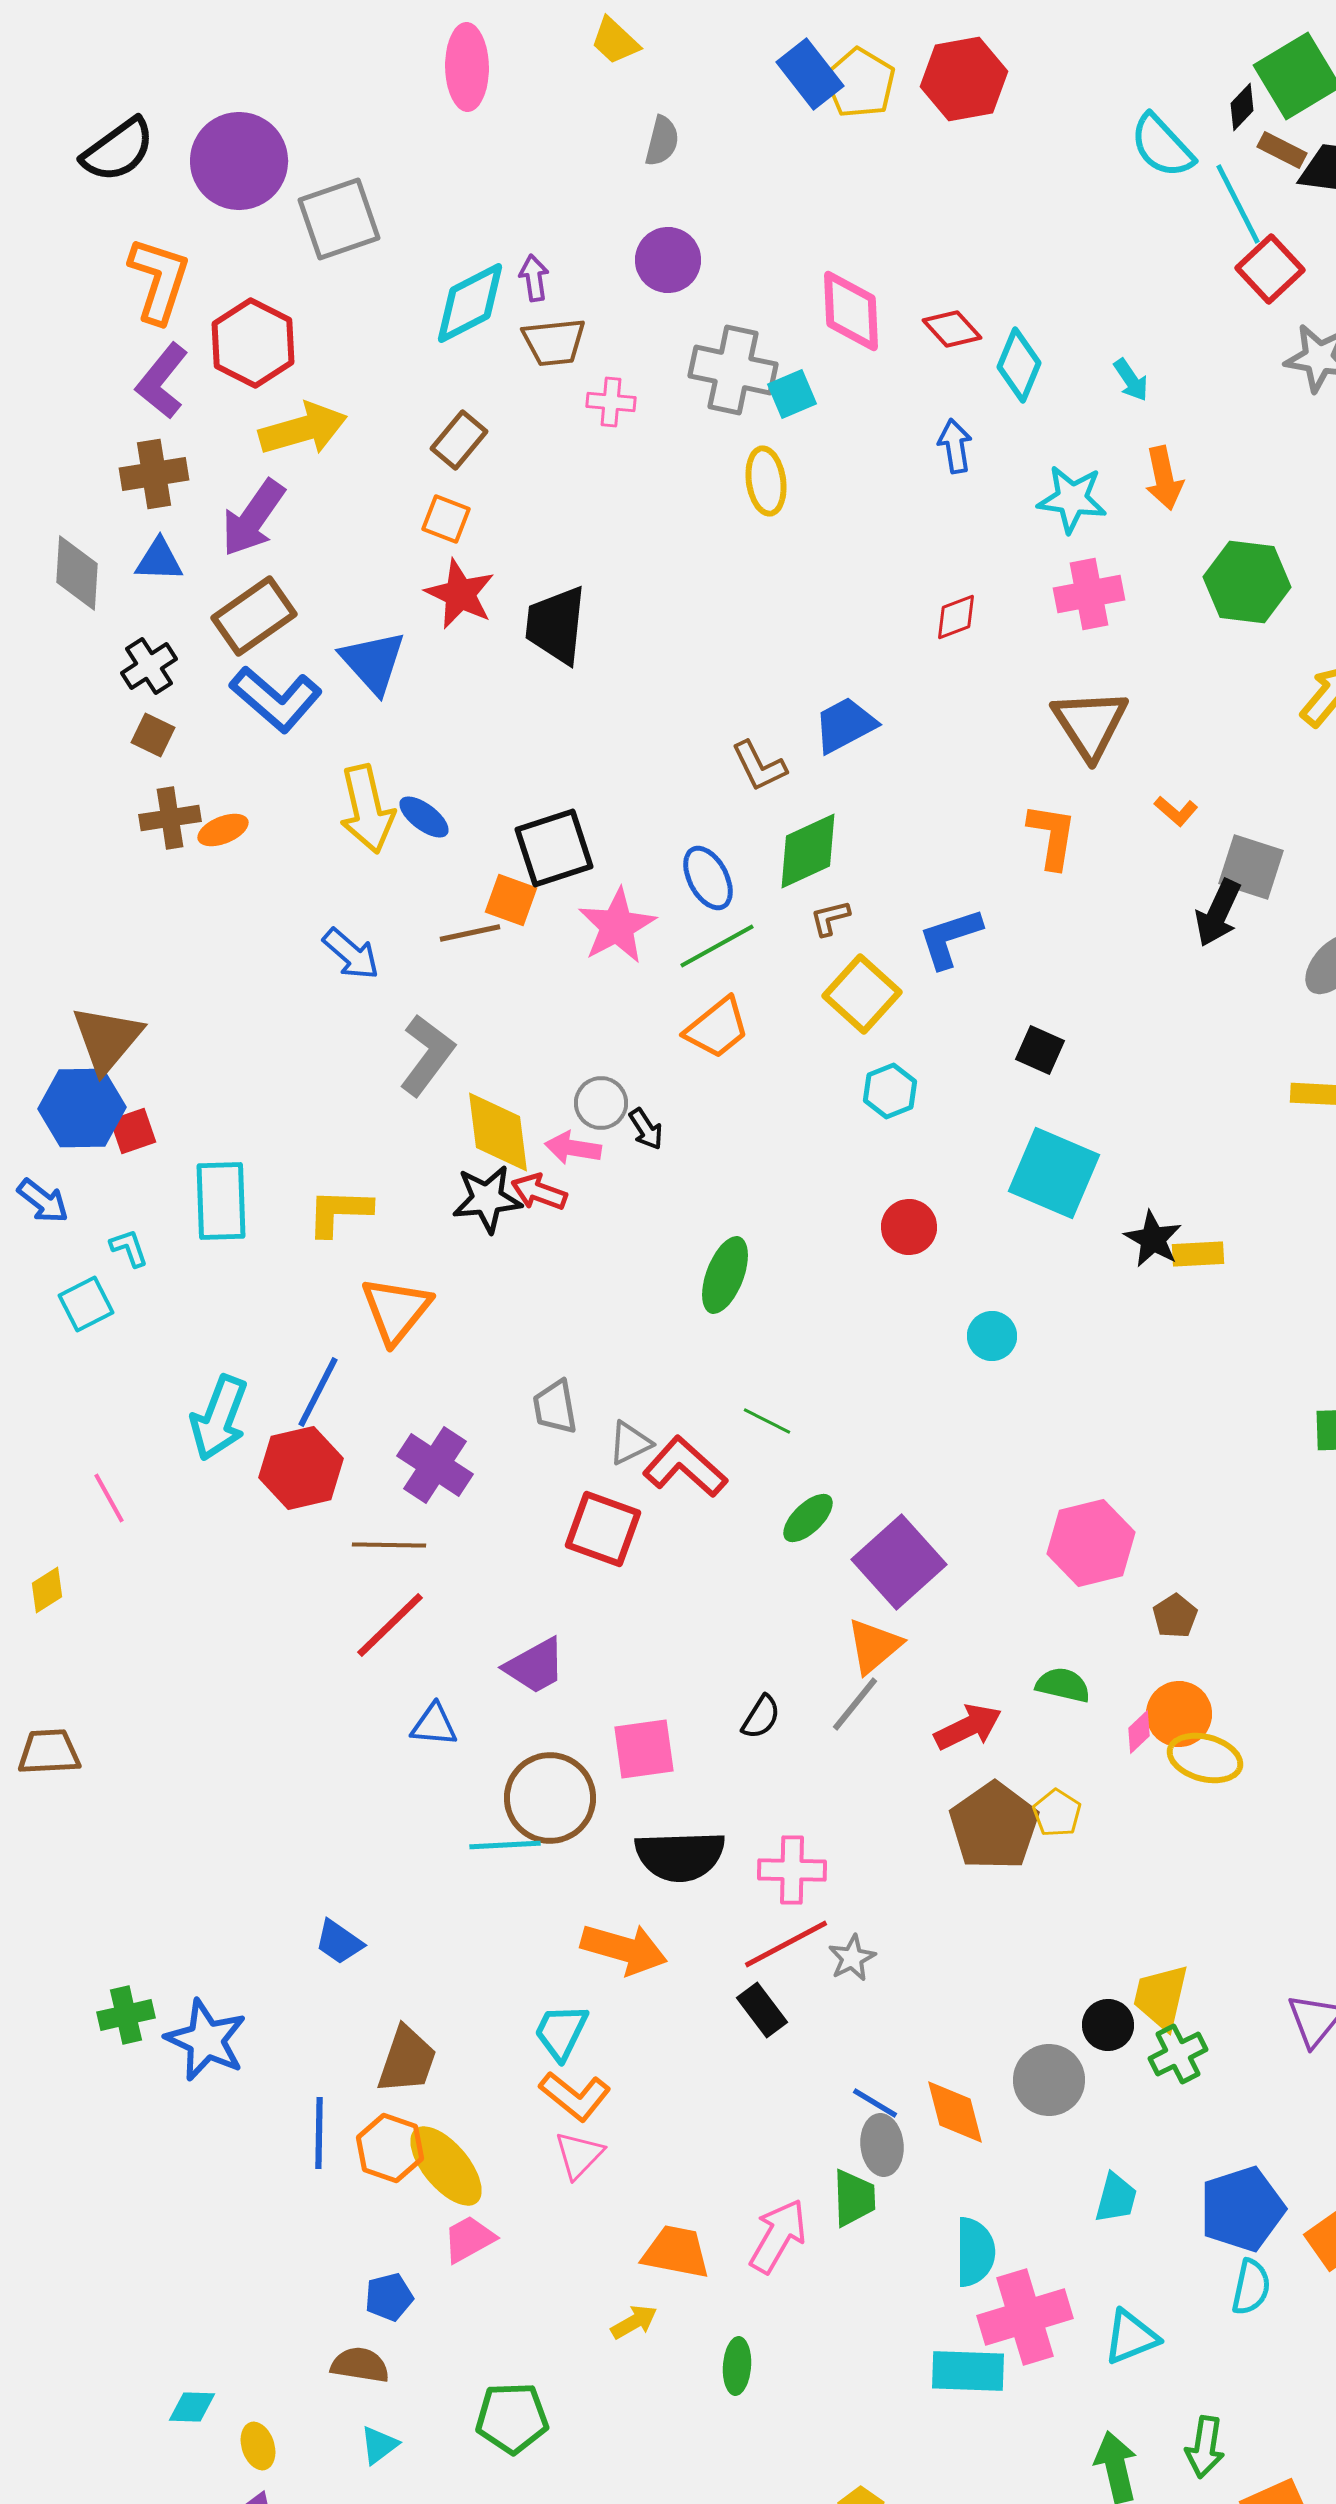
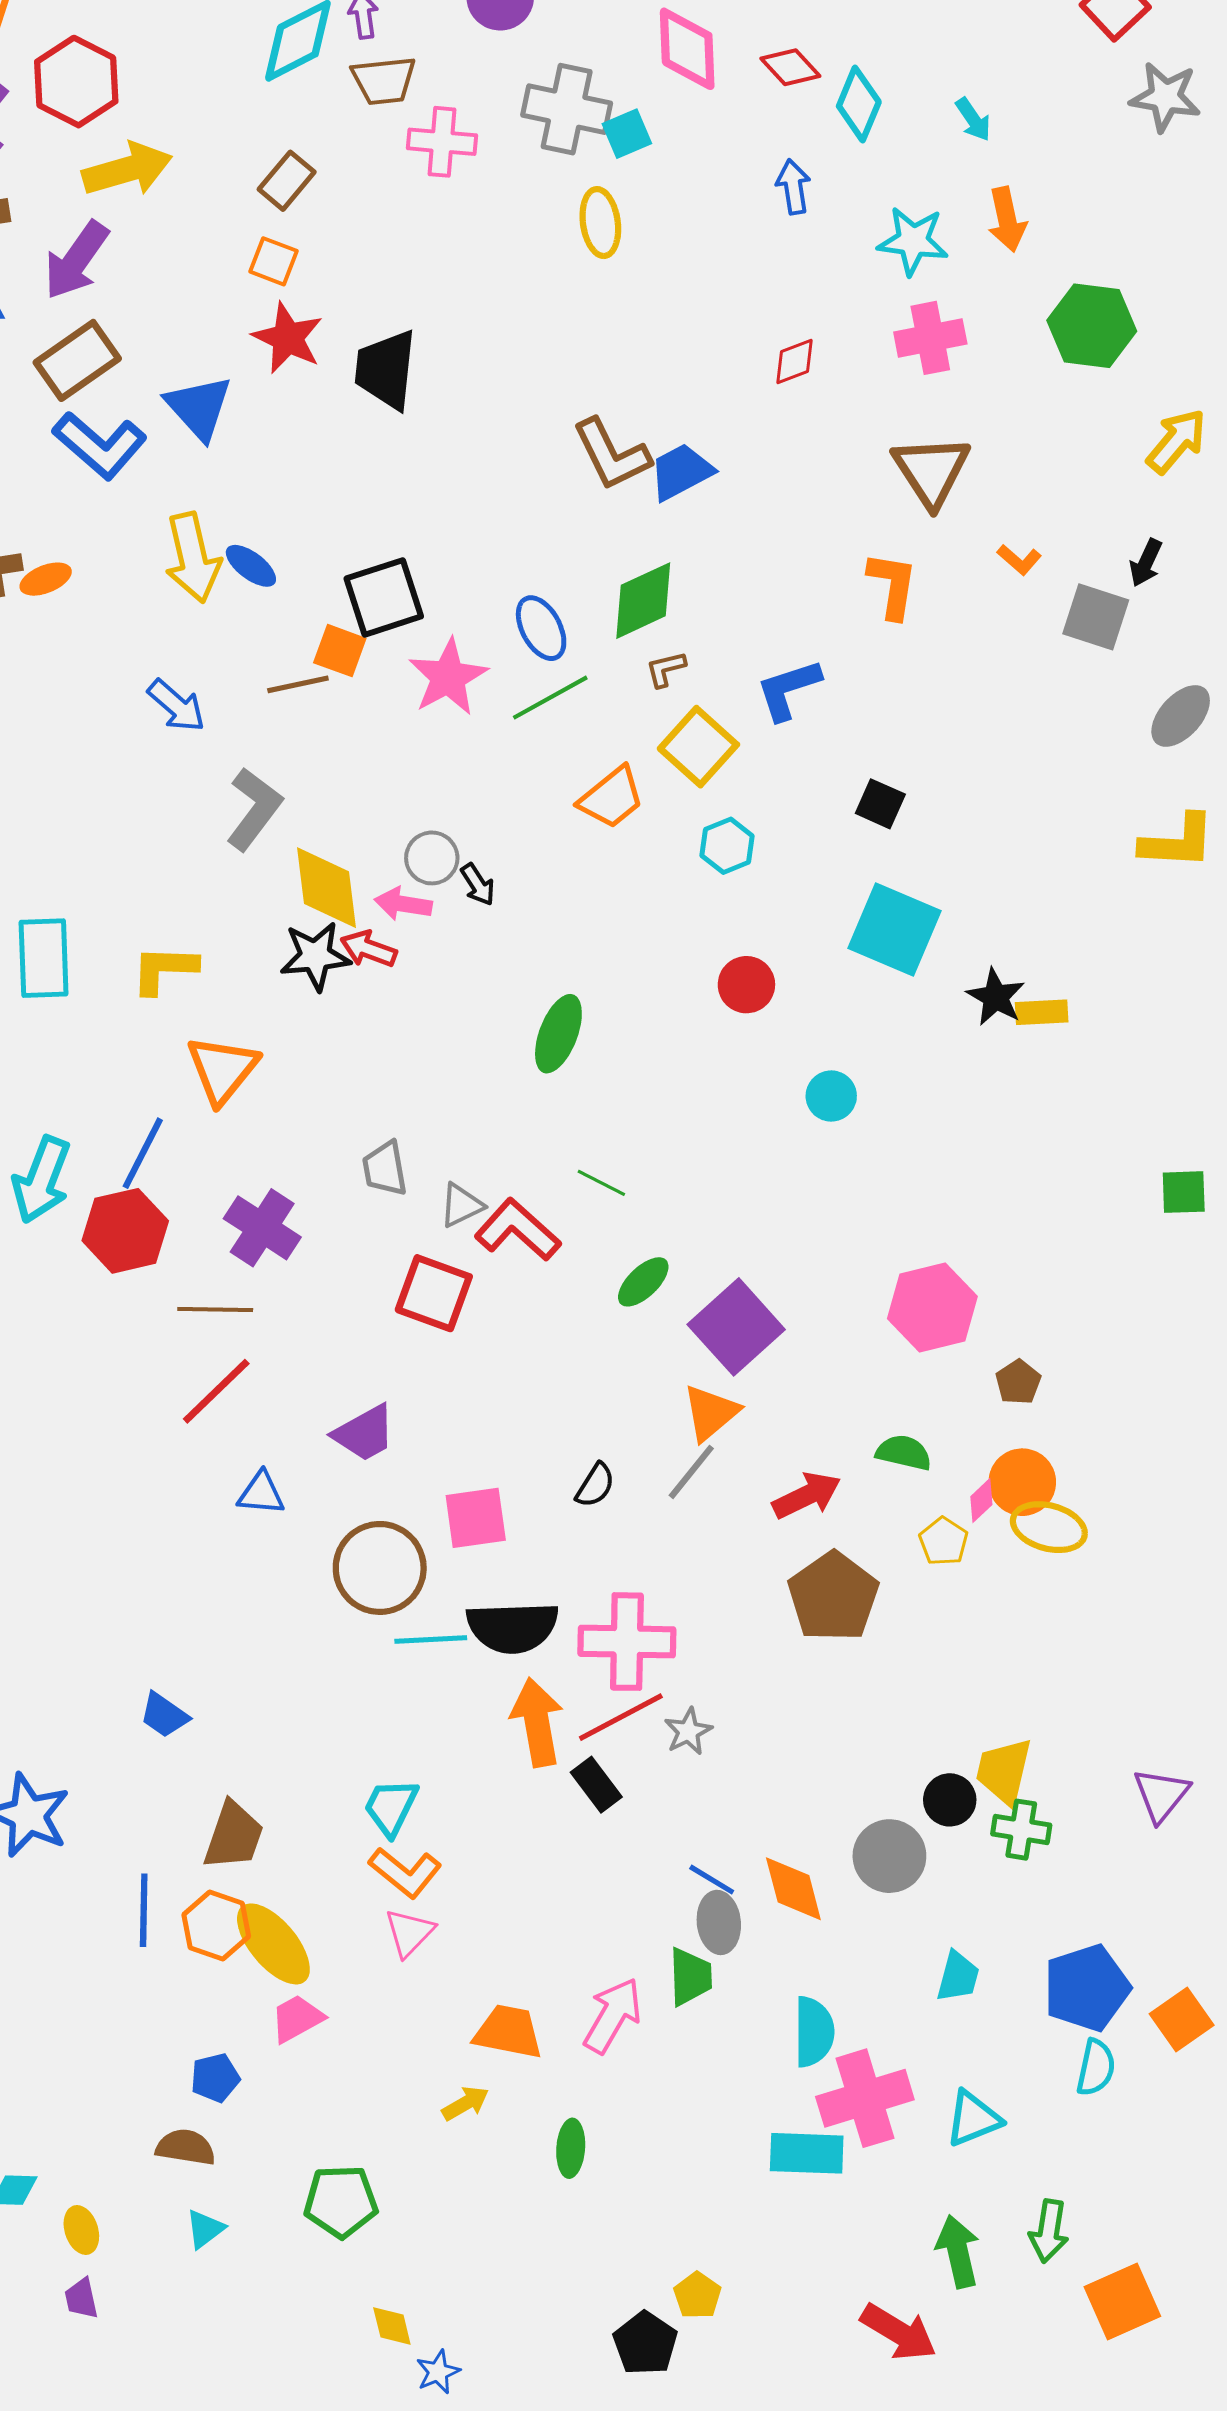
pink cross: (611, 402) -> (442, 142), size x1.4
brown L-shape: (759, 766) -> (612, 454), moved, size x1.4
black arrow: (1218, 913) -> (1146, 563), moved, size x0.7
orange trapezoid: (717, 1028) -> (612, 798), moved
yellow pentagon: (1057, 1813) -> (944, 1541), moved
cyan line: (505, 1845) -> (431, 1639), moved
pink cross: (792, 1870) -> (627, 1642), size x1.4
orange arrow: (624, 1949) -> (537, 1722), moved, turned -116
green cross: (1178, 2054) -> (1021, 1830), turned 36

